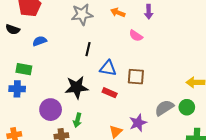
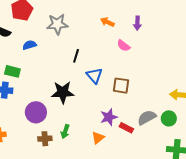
gray star: (82, 14) -> (57, 24), moved
blue triangle: (108, 68) -> (94, 76), turned 36
red rectangle: (110, 93) -> (126, 128), moved
green arrow: (77, 120) -> (65, 131), moved
purple star: (138, 123) -> (109, 117), moved

